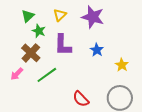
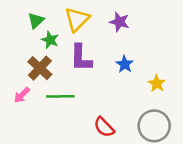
yellow triangle: (60, 15) -> (77, 19), size x1.5
purple star: (93, 17) -> (119, 22), size x0.7
green line: (47, 75) -> (60, 96), turned 35

